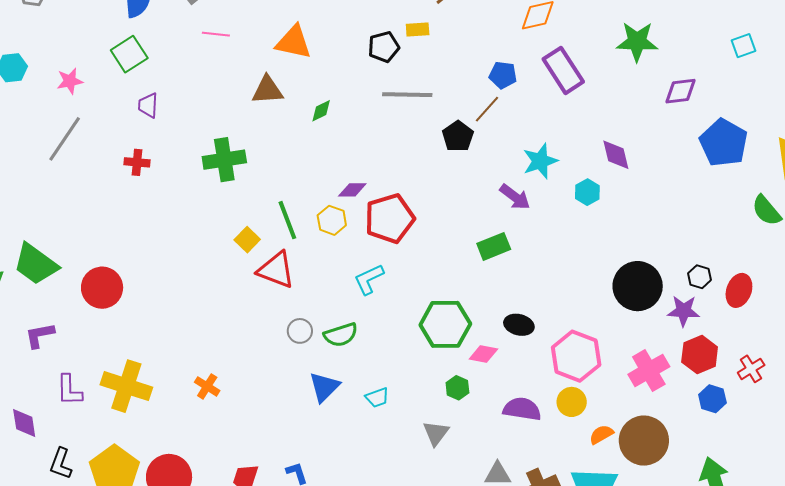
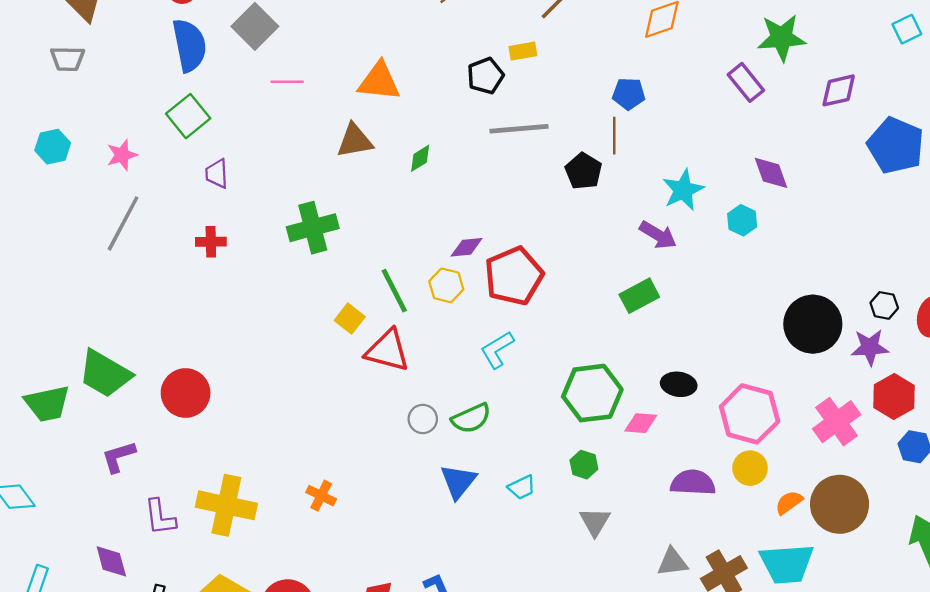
purple rectangle: (563, 70) -> (746, 82), moved, size x0.7
brown line: (487, 109) -> (614, 136), turned -36
green hexagon: (457, 388) -> (584, 465), moved

